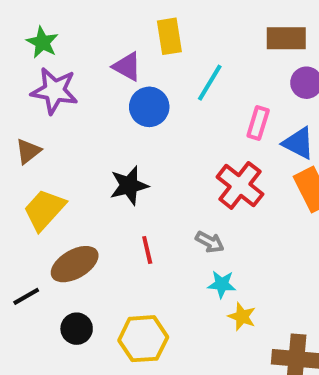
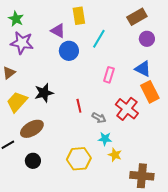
brown rectangle: (286, 38) -> (137, 17), turned -30
pink rectangle: (258, 123) -> (109, 75), moved
black star: (129, 185) -> (44, 93), moved
red cross: (240, 185) -> (127, 109), moved
red line: (147, 250) -> (79, 106), moved
yellow hexagon: (143, 339) -> (79, 159), moved

